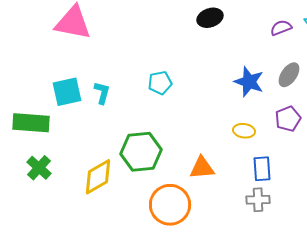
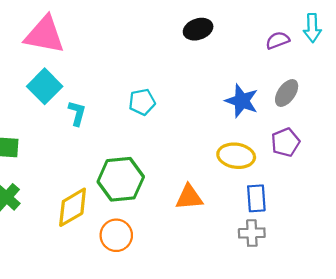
cyan square: (67, 92) -> (45, 86), moved, turned -32
yellow ellipse: (244, 131) -> (236, 156), size x1.5
orange circle: (170, 205) -> (116, 235), moved, size x0.7

